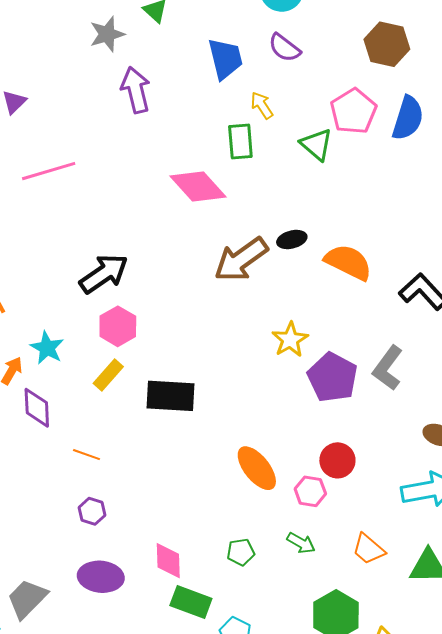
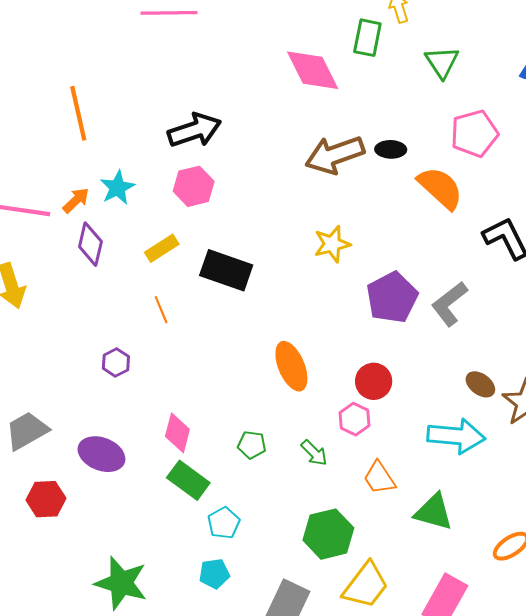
pink pentagon: (353, 111) -> (474, 133), moved
yellow star: (290, 340) -> (332, 244), moved
yellow rectangle: (108, 375) -> (162, 248), moved
orange line: (86, 455) -> (161, 310), moved, turned 32
pink hexagon: (310, 491) -> (355, 419), moved
purple ellipse: (101, 577) -> (101, 454), moved

